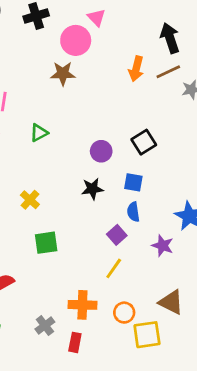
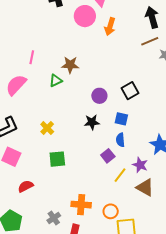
orange arrow: (136, 69) -> (110, 26), moved
brown star: (63, 74) -> (70, 65), moved
yellow line: (114, 268) -> (120, 175), moved
brown triangle: (171, 302) -> (145, 187), moved

